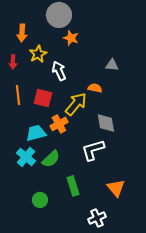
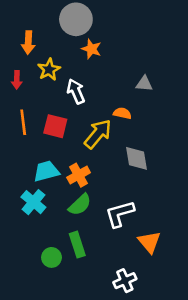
orange cross: (59, 124) -> (79, 175), moved
white L-shape: (93, 150) -> (120, 214), moved
green semicircle: (51, 159) -> (80, 205), moved
green rectangle: (73, 186) -> (77, 245), moved

